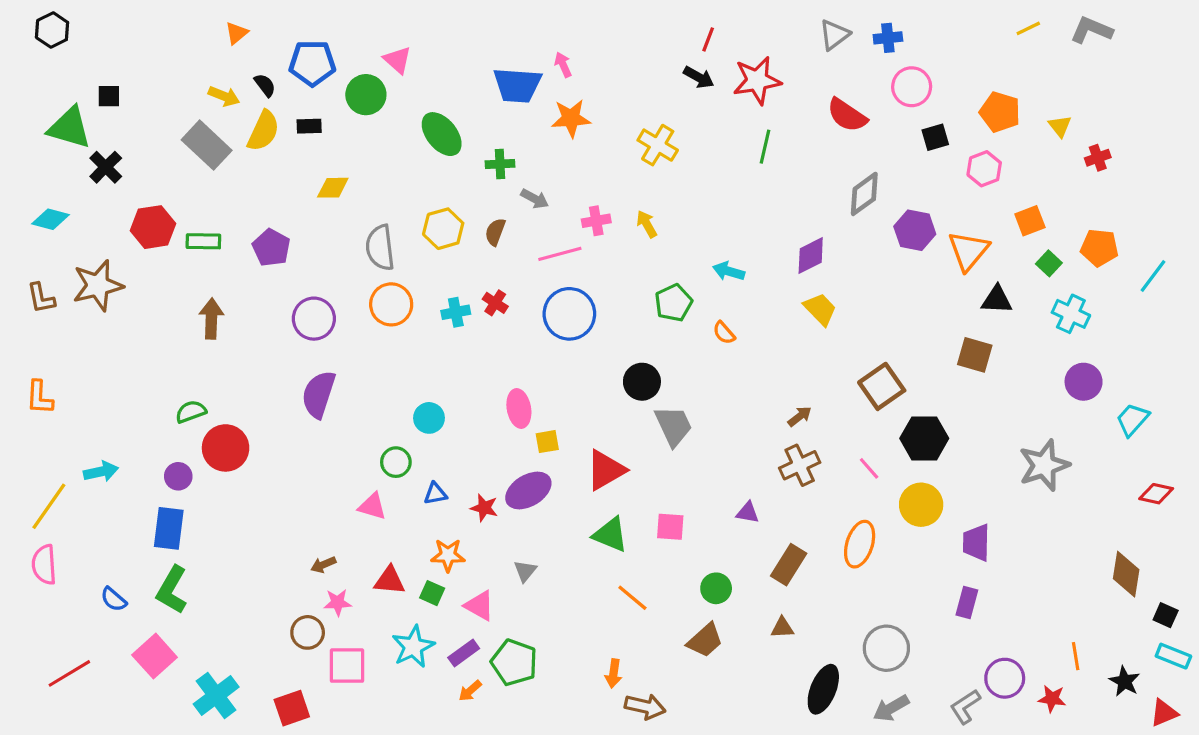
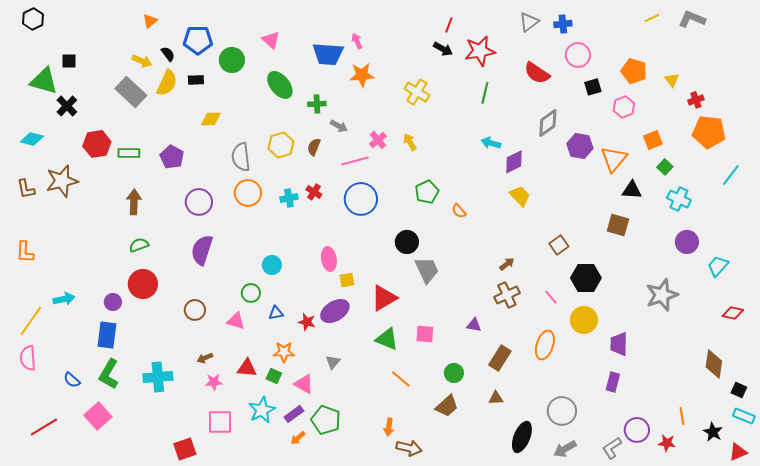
pink triangle: (397, 60) -> (271, 40), moved
pink cross: (596, 221) -> (378, 140), turned -30
orange pentagon: (1099, 248) -> (709, 132), moved, size x1.4
cyan arrow: (729, 271) -> (491, 143), moved
brown square: (882, 386) -> (559, 245), size x0.7
green semicircle: (191, 412) -> (139, 245), moved
brown circle: (308, 632) -> (195, 310), moved
cyan cross: (216, 696) -> (158, 377), moved, turned 32

